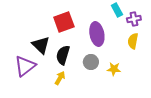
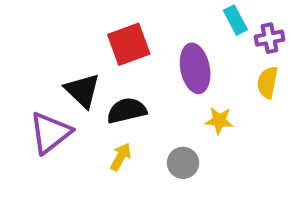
black semicircle: (63, 55) -> (127, 111), turned 60
gray circle: (91, 62) -> (183, 163), moved
yellow star: (114, 69) -> (219, 121), moved

